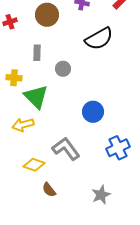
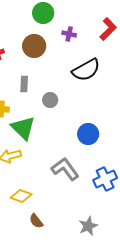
blue circle: (93, 112) -> (88, 134), moved
gray L-shape: (66, 149) -> (65, 169), moved

